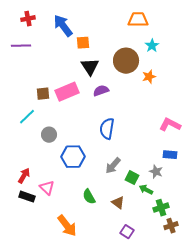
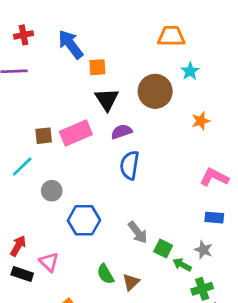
orange star: (149, 77) -> (201, 121), moved
blue semicircle: (107, 129) -> (130, 165), moved
gray arrow: (113, 166) -> (138, 232), turned -78
gray star: (156, 172) -> (203, 250), moved
brown triangle: (118, 203) -> (131, 282), moved, turned 40

